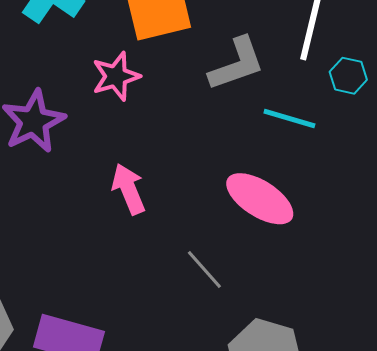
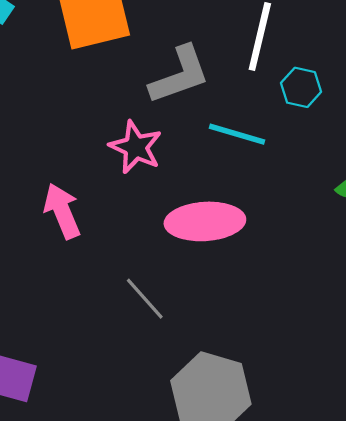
pink star: (116, 76) -> (136, 147), moved, turned -30
pink ellipse: (260, 199) -> (205, 221), turned -36

